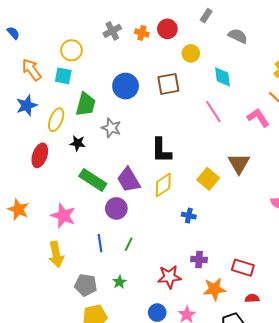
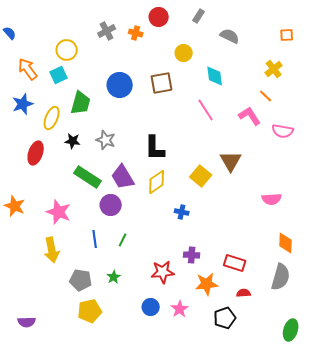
red circle: (167, 29) -> (159, 17), moved
cyan square: (63, 76) -> (59, 75), turned -36
gray star: (111, 128) -> (106, 140), moved

